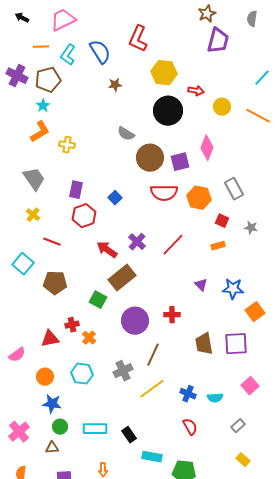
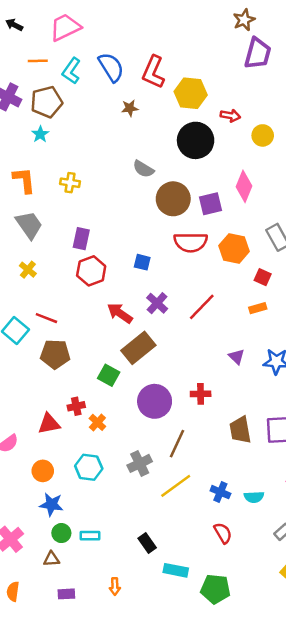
red L-shape: (138, 39) -> (153, 72), moved
orange L-shape: (40, 132) -> (24, 180), moved, turned -65
blue square: (115, 198) -> (142, 262), moved, turned -32
red line: (52, 242) -> (46, 318), moved
cyan rectangle: (95, 429) -> (90, 536), moved, size x0.7

